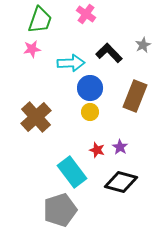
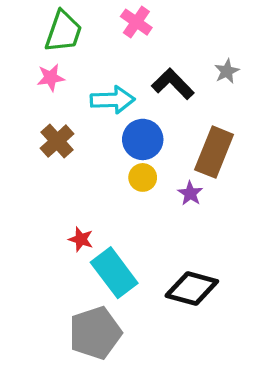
brown cross: (36, 117) -> (57, 141), moved, size x0.7
purple star: (120, 147) -> (190, 193), moved
red star: (97, 150) -> (81, 239), moved

